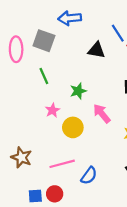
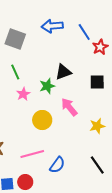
blue arrow: (70, 18) -> (52, 26), moved
black triangle: (96, 50) -> (63, 72), moved, turned -30
pink star: (52, 110) -> (23, 94), moved

